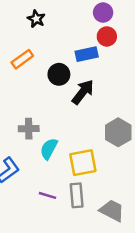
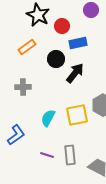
black star: (36, 19) -> (38, 15), size x1.6
red circle: (107, 36) -> (62, 26), moved
gray cross: (29, 129) -> (23, 87), moved
yellow square: (83, 163) -> (77, 115), moved

